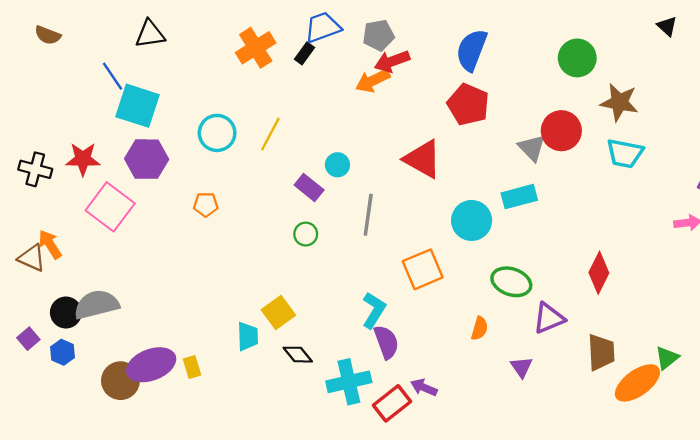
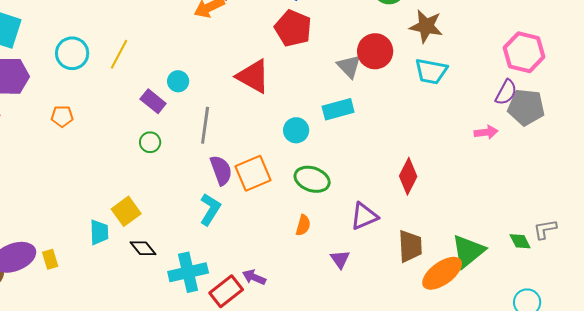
cyan circle: (472, 220) -> (296, 130), size x0.7
green ellipse: (511, 282) -> (312, 179), moved
purple semicircle: (386, 342) -> (221, 170), moved
green triangle: (667, 358) -> (468, 251), size x1.6

